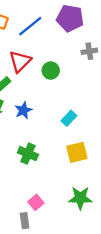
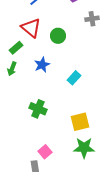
red triangle: (20, 61) -> (31, 28), turned -35
blue star: (23, 110) -> (42, 65), moved
yellow square: (77, 152) -> (80, 122), moved

